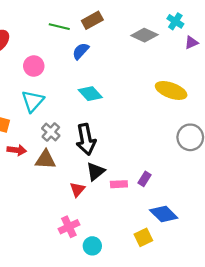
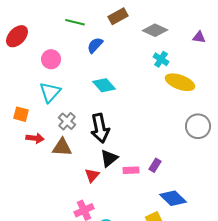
brown rectangle: (92, 20) -> (118, 16), moved
cyan cross: (175, 21) -> (161, 59), moved
purple triangle: (191, 43) -> (199, 37), turned 32

